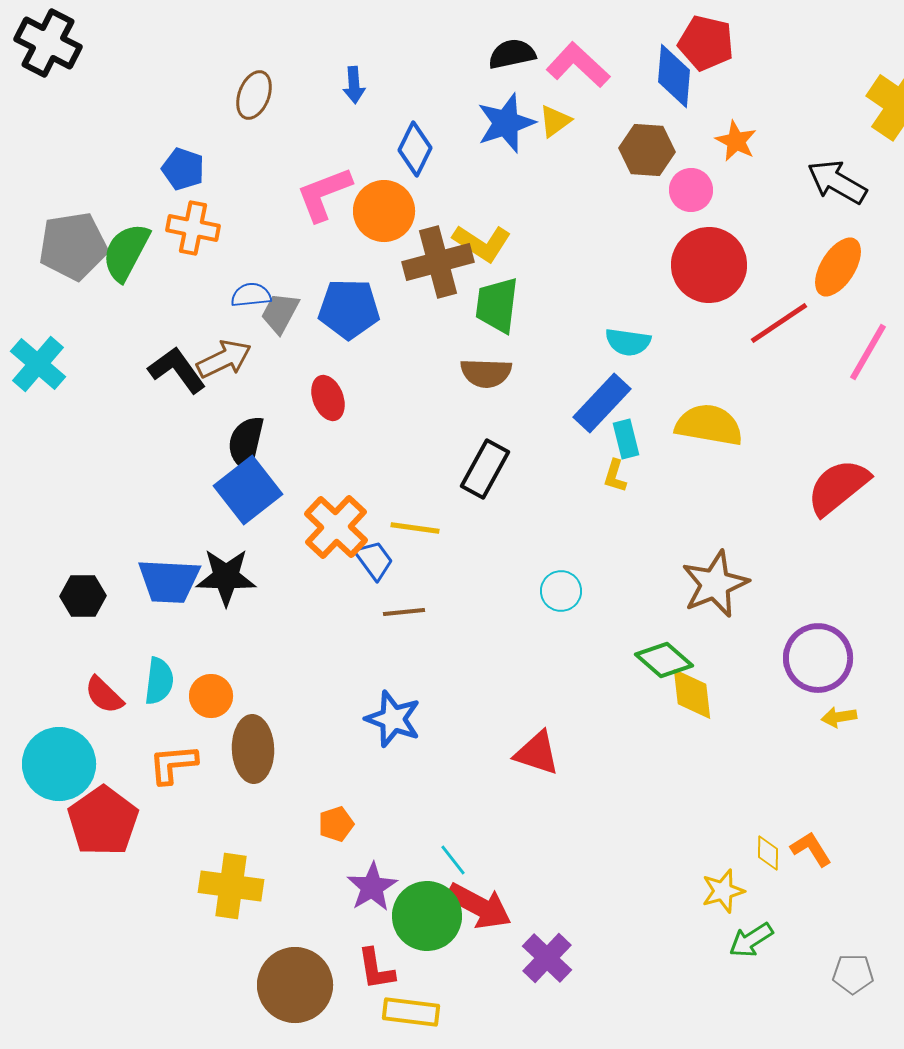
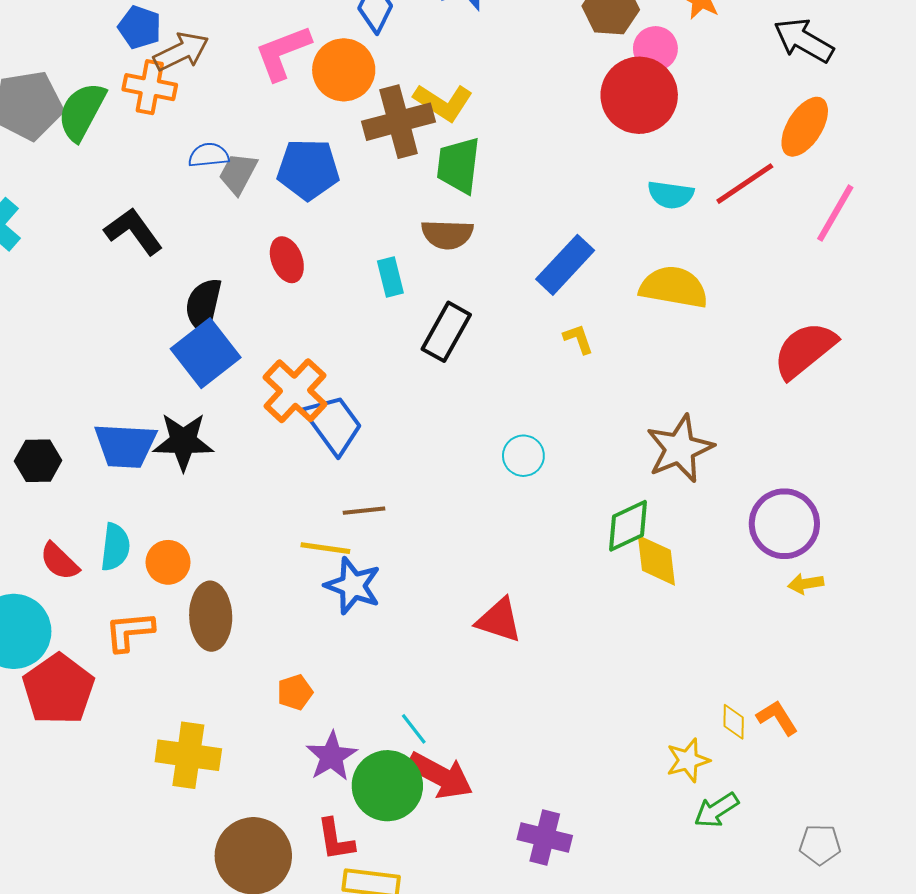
red circle: (709, 265) -> (639, 95), moved
cyan semicircle: (628, 342) -> (671, 195), moved
brown arrow: (224, 359) -> (181, 52), moved
cyan rectangle: (626, 439) -> (390, 277), moved
yellow L-shape: (615, 476) -> (578, 339), turned 144
yellow line: (415, 528) -> (325, 548), moved
blue trapezoid: (374, 560) -> (334, 424), size x1.5
brown line: (404, 612) -> (364, 511), moved
green diamond: (664, 660) -> (628, 526), turned -66
purple cross: (547, 958) -> (545, 838), moved, turned -30

